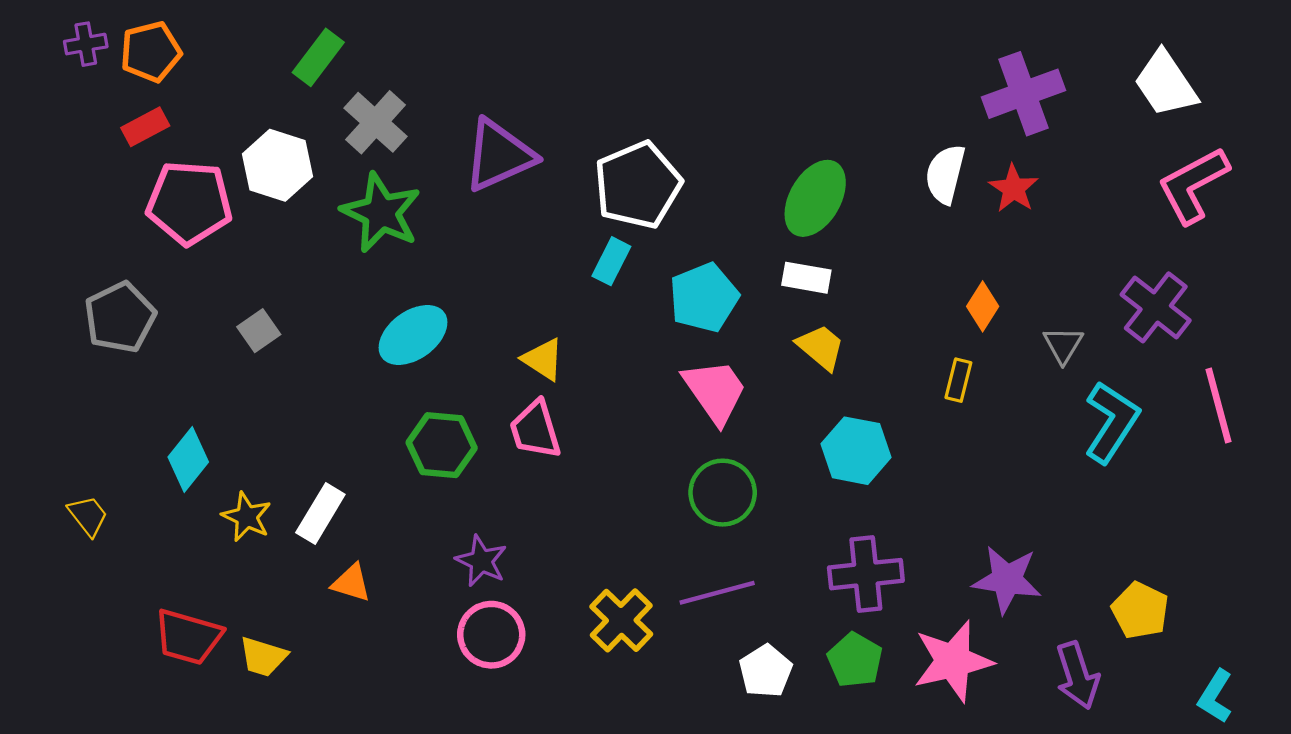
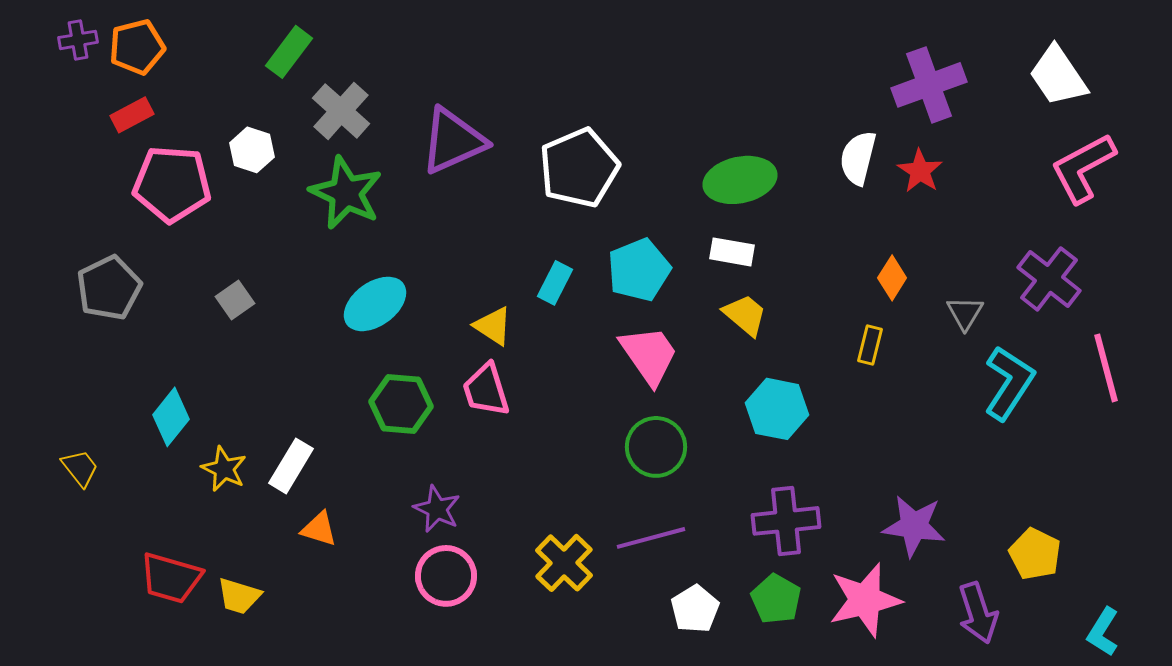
white hexagon: (277, 165) -> (252, 150), size x0.7
green ellipse: (815, 198) -> (740, 180), turned 48
cyan rectangle: (611, 261) -> (555, 283), moved

